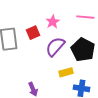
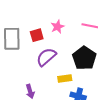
purple semicircle: (55, 47) -> (46, 57), moved

